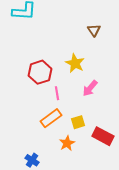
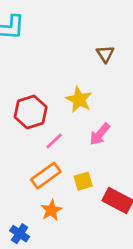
pink line: (57, 93) -> (54, 141), turned 56
orange star: (67, 143) -> (51, 210), moved

